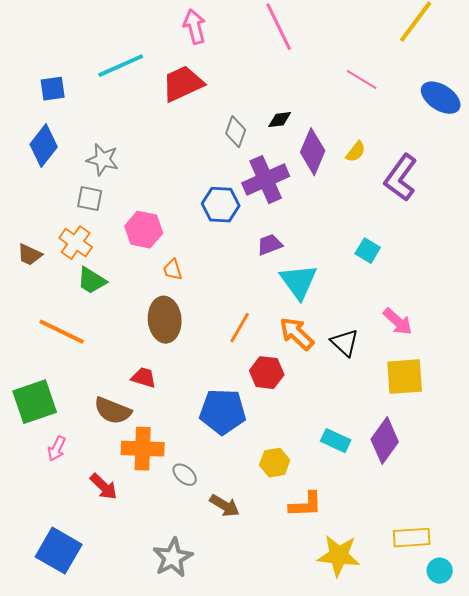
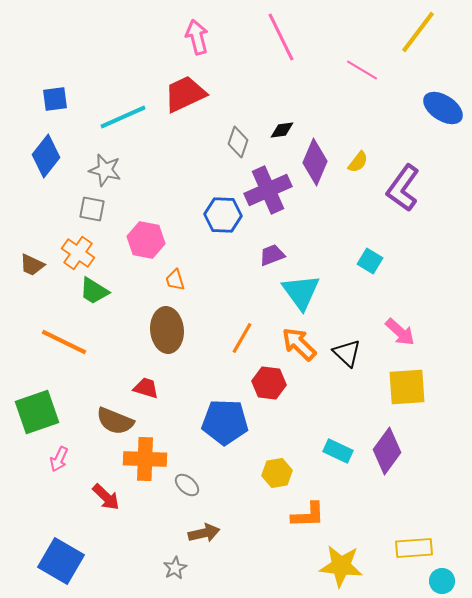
cyan line: (121, 66) -> (123, 117), moved
pink line: (362, 80) -> (362, 70), moved
brown arrow: (225, 506) -> (204, 533), moved, turned -44
gray star: (173, 558) -> (175, 568), size x0.6

